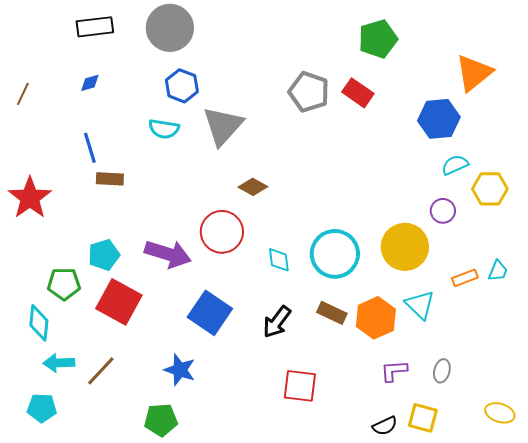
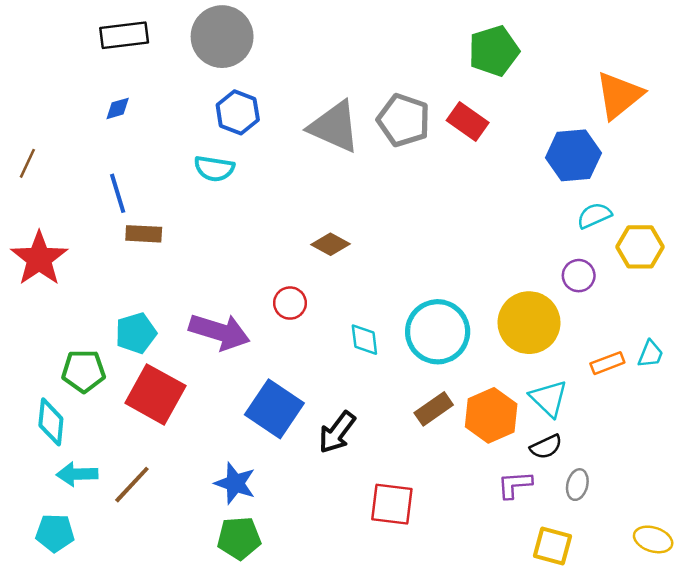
brown line: (23, 94) -> (27, 163), moved
gray triangle: (223, 126) -> (334, 127), moved, turned -48
red circle: (222, 232) -> (290, 303), size x0.6
brown rectangle: (332, 313) -> (434, 409), turned -60
black arrow: (277, 322) -> (337, 432), moved
green pentagon: (161, 420) -> (239, 538), moved
black semicircle: (385, 426) -> (546, 447), moved

